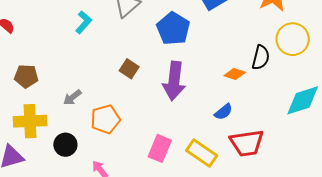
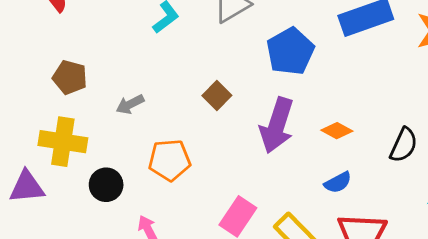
black semicircle: (261, 57) -> (404, 145), moved
orange diamond: (235, 74) -> (337, 131), moved
gray arrow: (72, 97) -> (130, 104), moved

